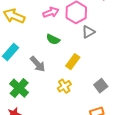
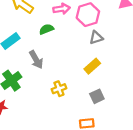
green semicircle: (53, 39) -> (46, 29), moved, turned 120
yellow rectangle: (73, 62) -> (92, 66), moved

